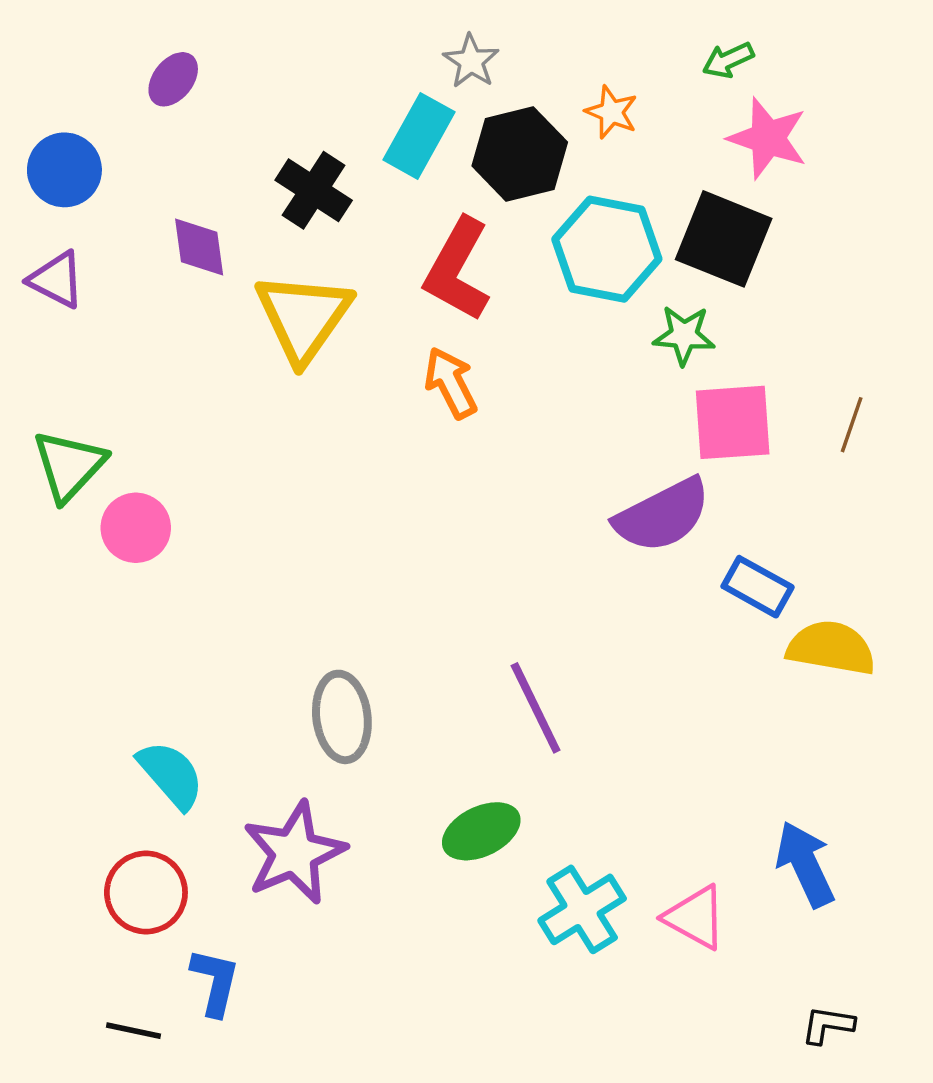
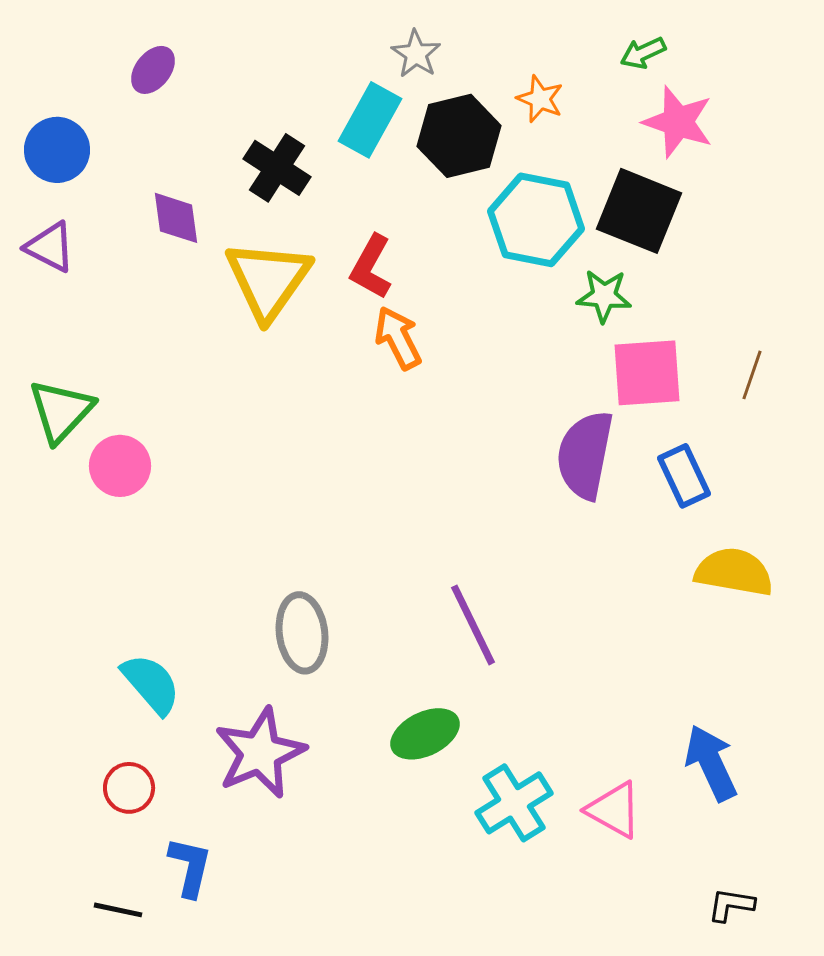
red L-shape: (457, 270) -> (371, 267), moved, size x0.7
purple semicircle: (662, 515) -> (585, 455), turned 128
blue rectangle: (758, 587) -> (684, 476), moved, turned 36
red circle: (146, 892) -> (129, 788), size x0.7

